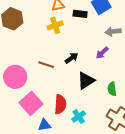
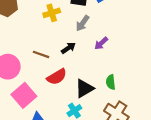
gray arrow: (113, 32) -> (82, 23), moved, turned -49
black triangle: (86, 81) -> (84, 88), moved
red semicircle: (60, 104) -> (57, 77), moved, turned 54

